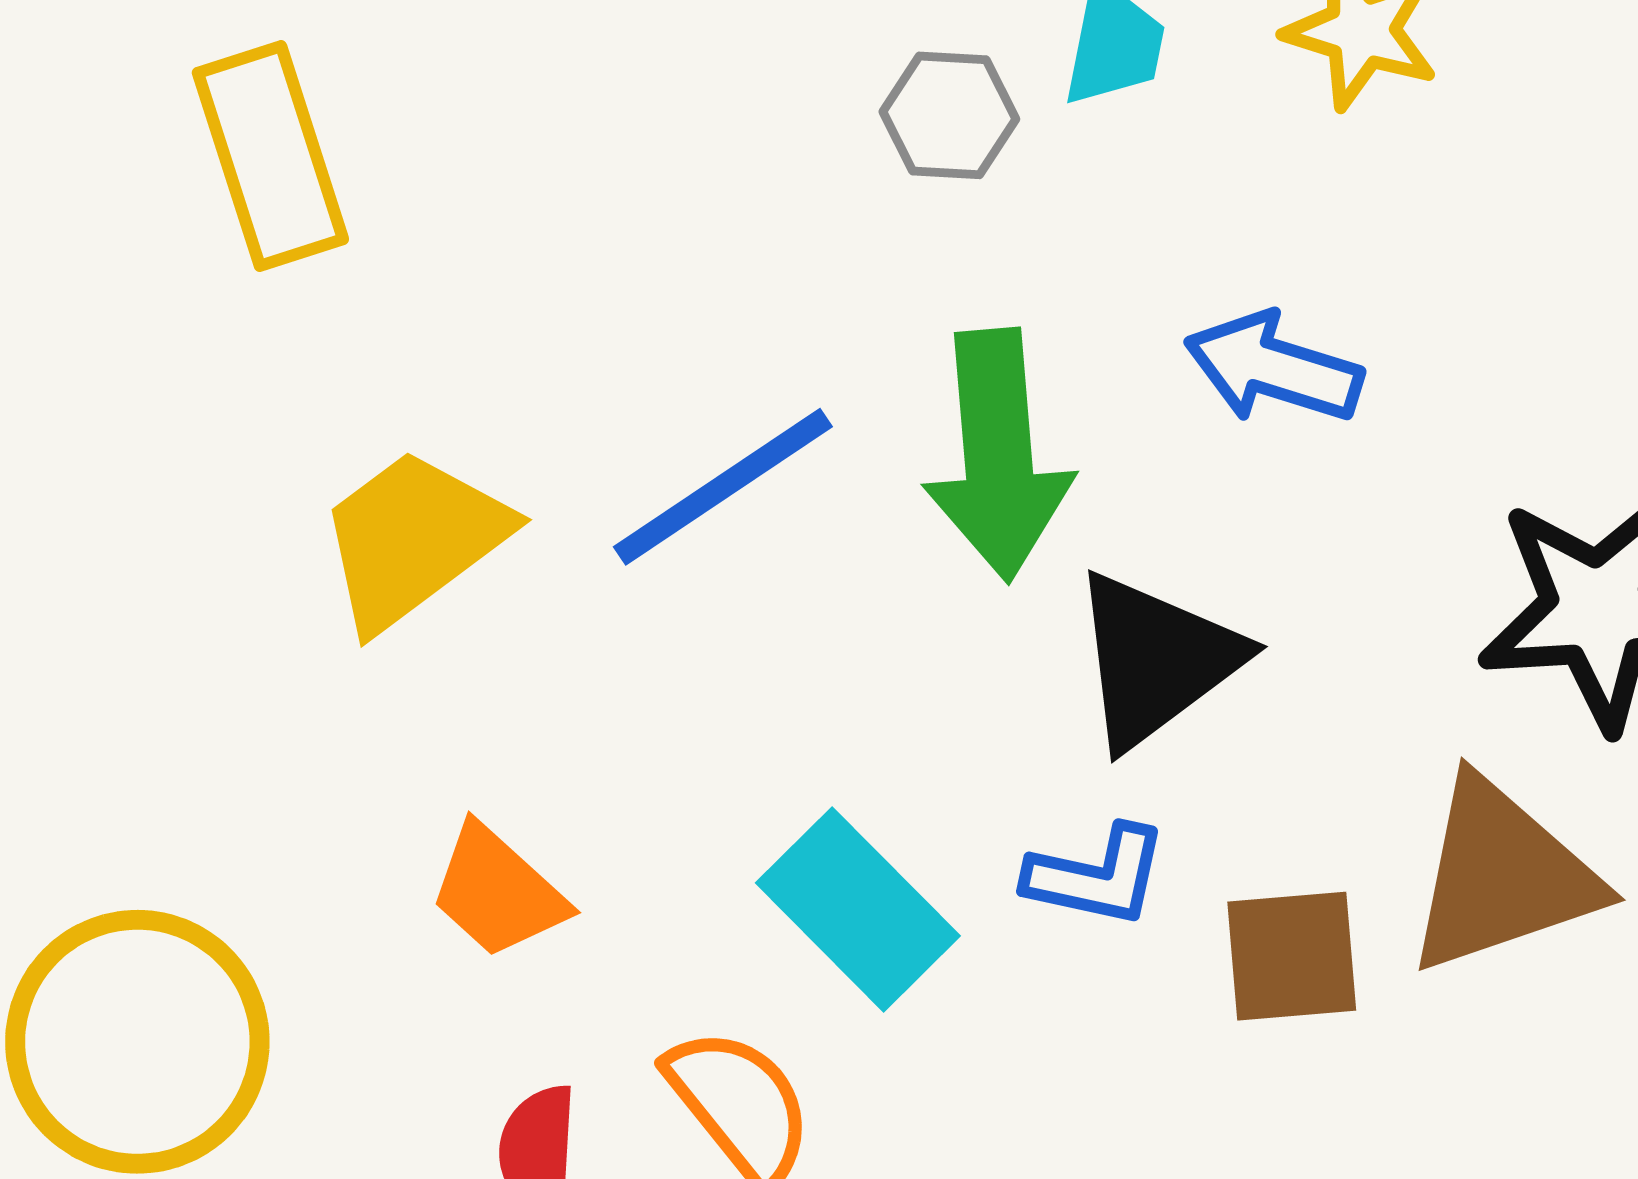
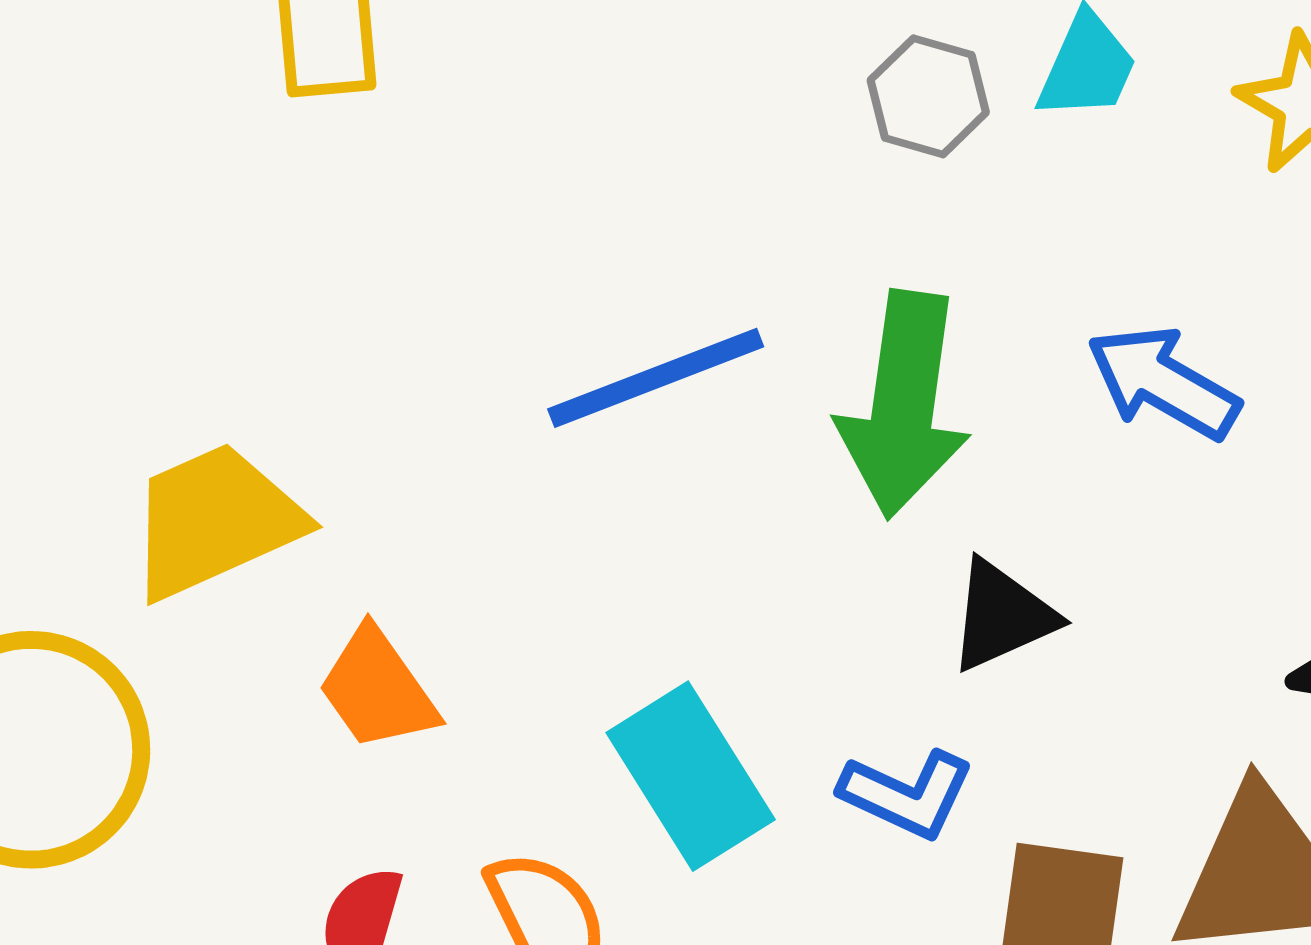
yellow trapezoid: (413, 539) -> (215, 521), moved
black triangle: (1156, 660) -> (1002, 616), size x0.7

